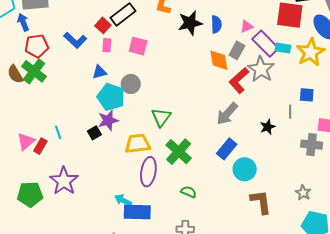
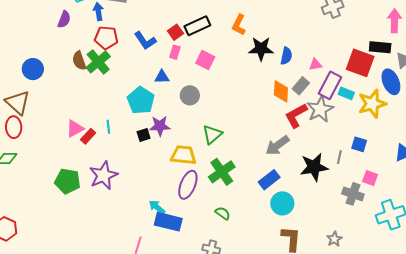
purple rectangle: (265, 44) -> (330, 85), turned 60
cyan pentagon: (111, 97) -> (141, 100), moved
black star: (268, 127) -> (314, 167), size x1.8

